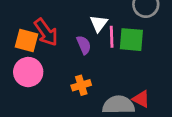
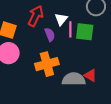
red arrow: (46, 32) -> (36, 16), moved, turned -120
orange cross: (81, 85) -> (47, 64), size x1.6

